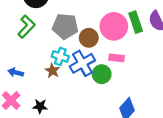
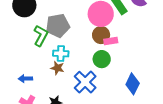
green L-shape: (26, 27) -> (41, 36), moved
brown circle: (89, 38) -> (101, 35), moved
blue cross: (82, 63) -> (85, 82), moved

